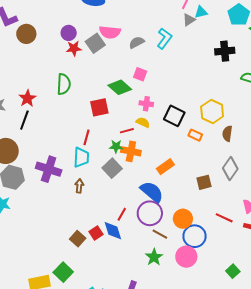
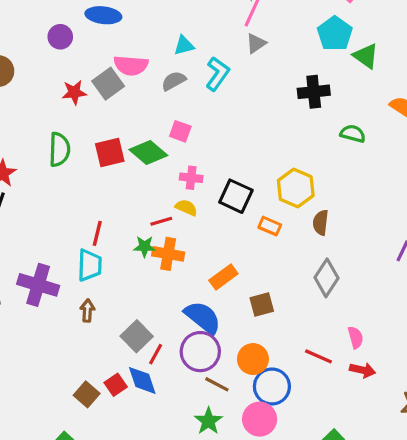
cyan triangle: (201, 12) -> (184, 45), moved
purple circle: (69, 33) -> (60, 37), moved
red square: (99, 107) -> (110, 153), moved
gray square: (112, 168) -> (137, 336), moved
brown square: (204, 182) -> (262, 305), moved

